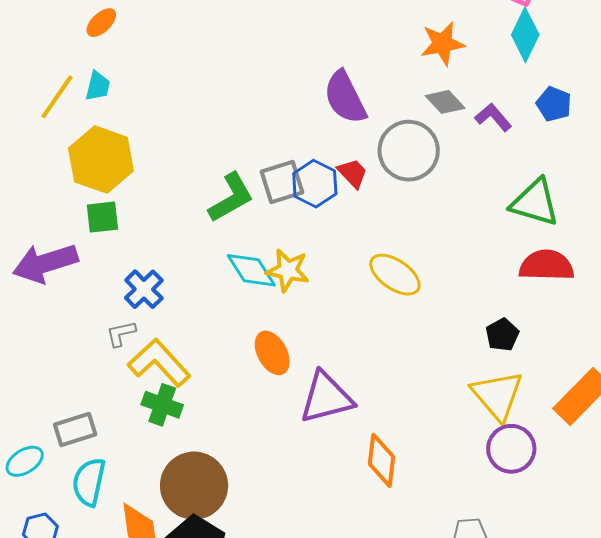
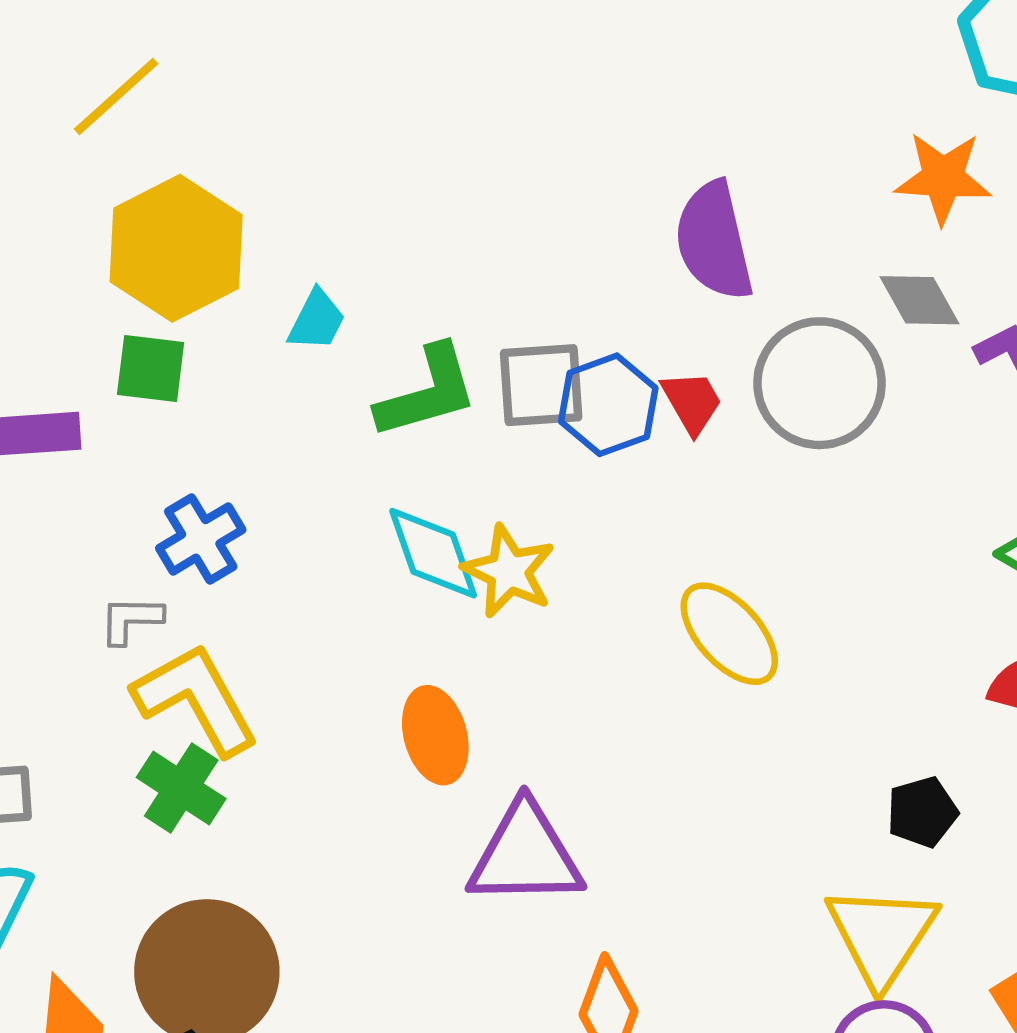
cyan trapezoid: (98, 86) -> (317, 320), moved

